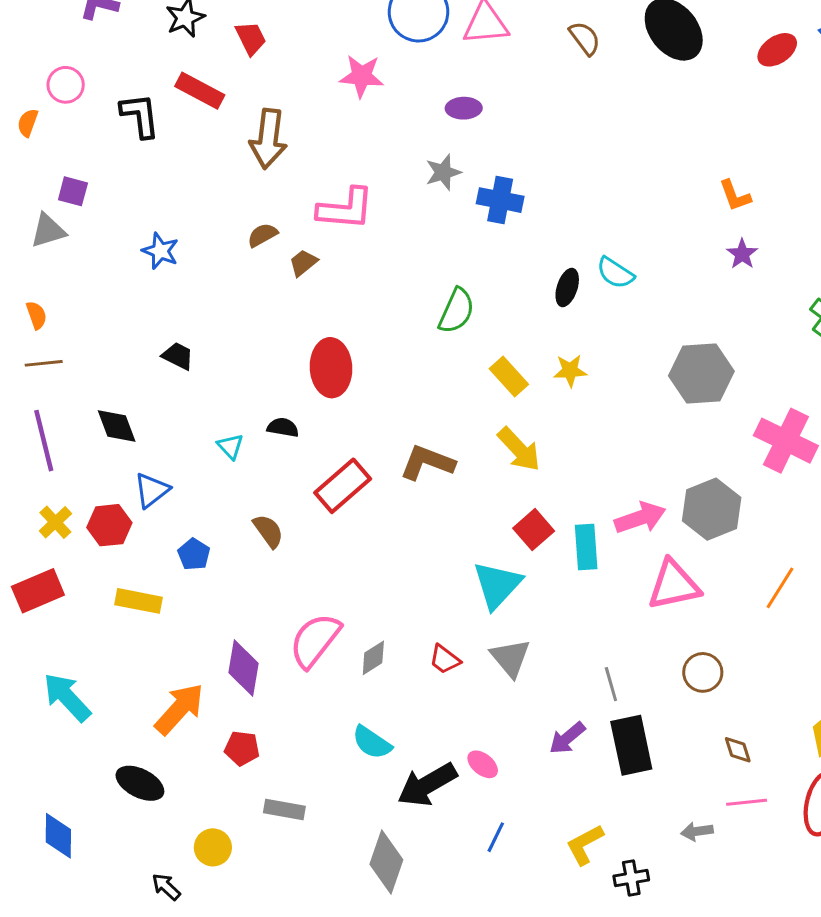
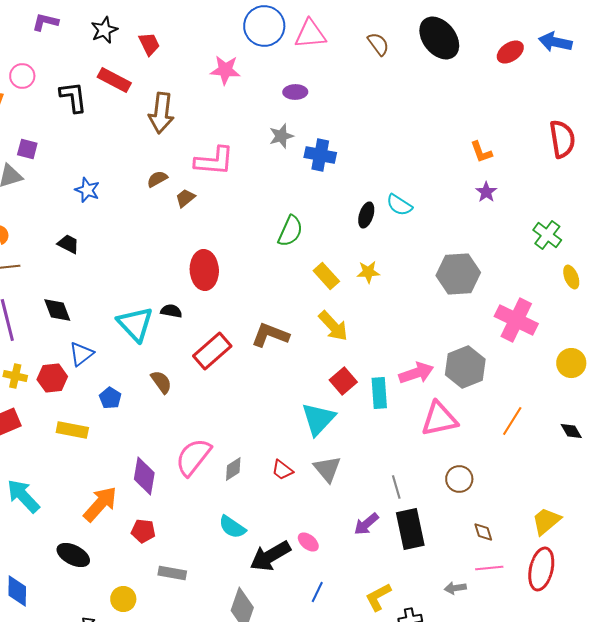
black trapezoid: (178, 356) -> (68, 244), moved
cyan triangle: (230, 446) -> (135, 324), size x2.0
yellow cross: (55, 522) -> (15, 376), turned -35

